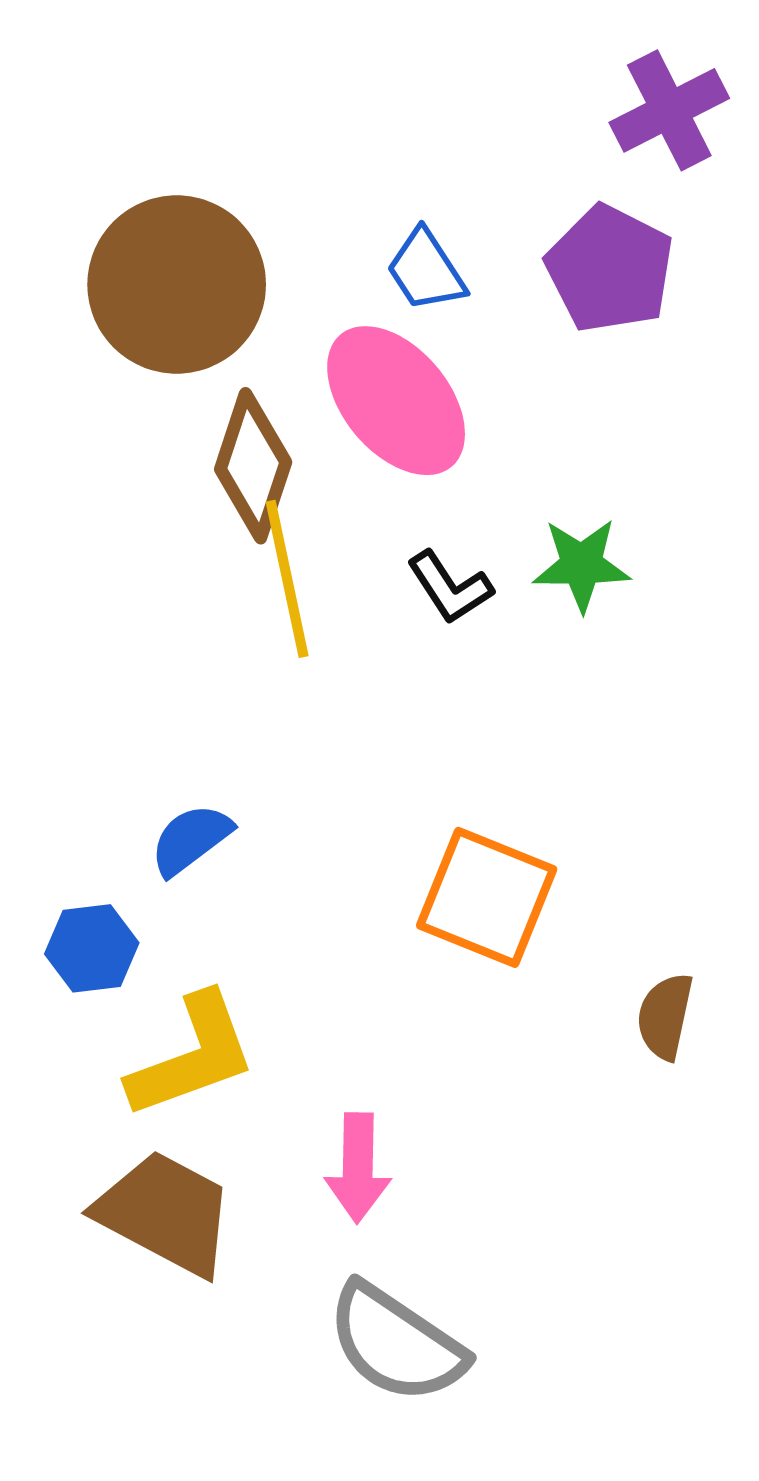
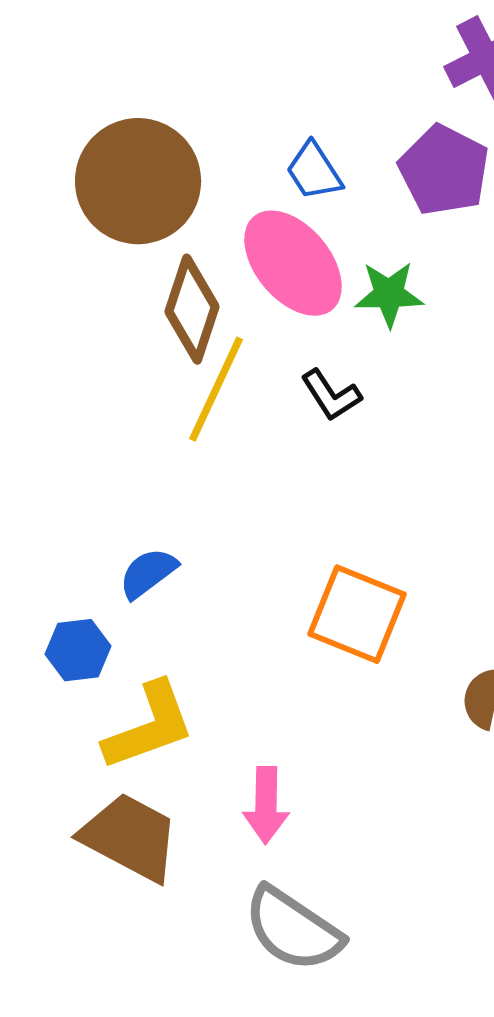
green star: (582, 565) -> (389, 294), moved
yellow line: (287, 579) -> (216, 389), turned 37

